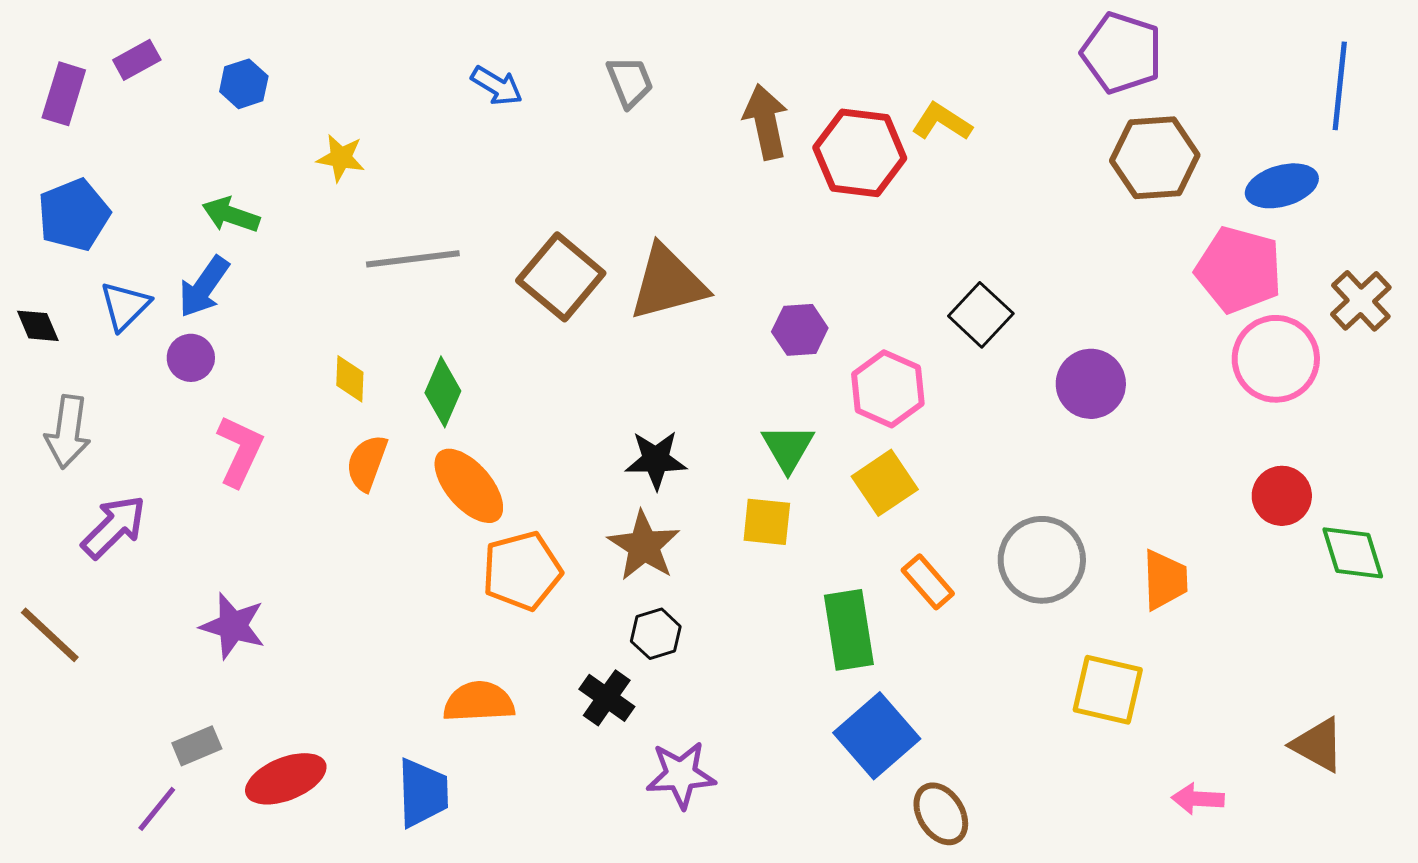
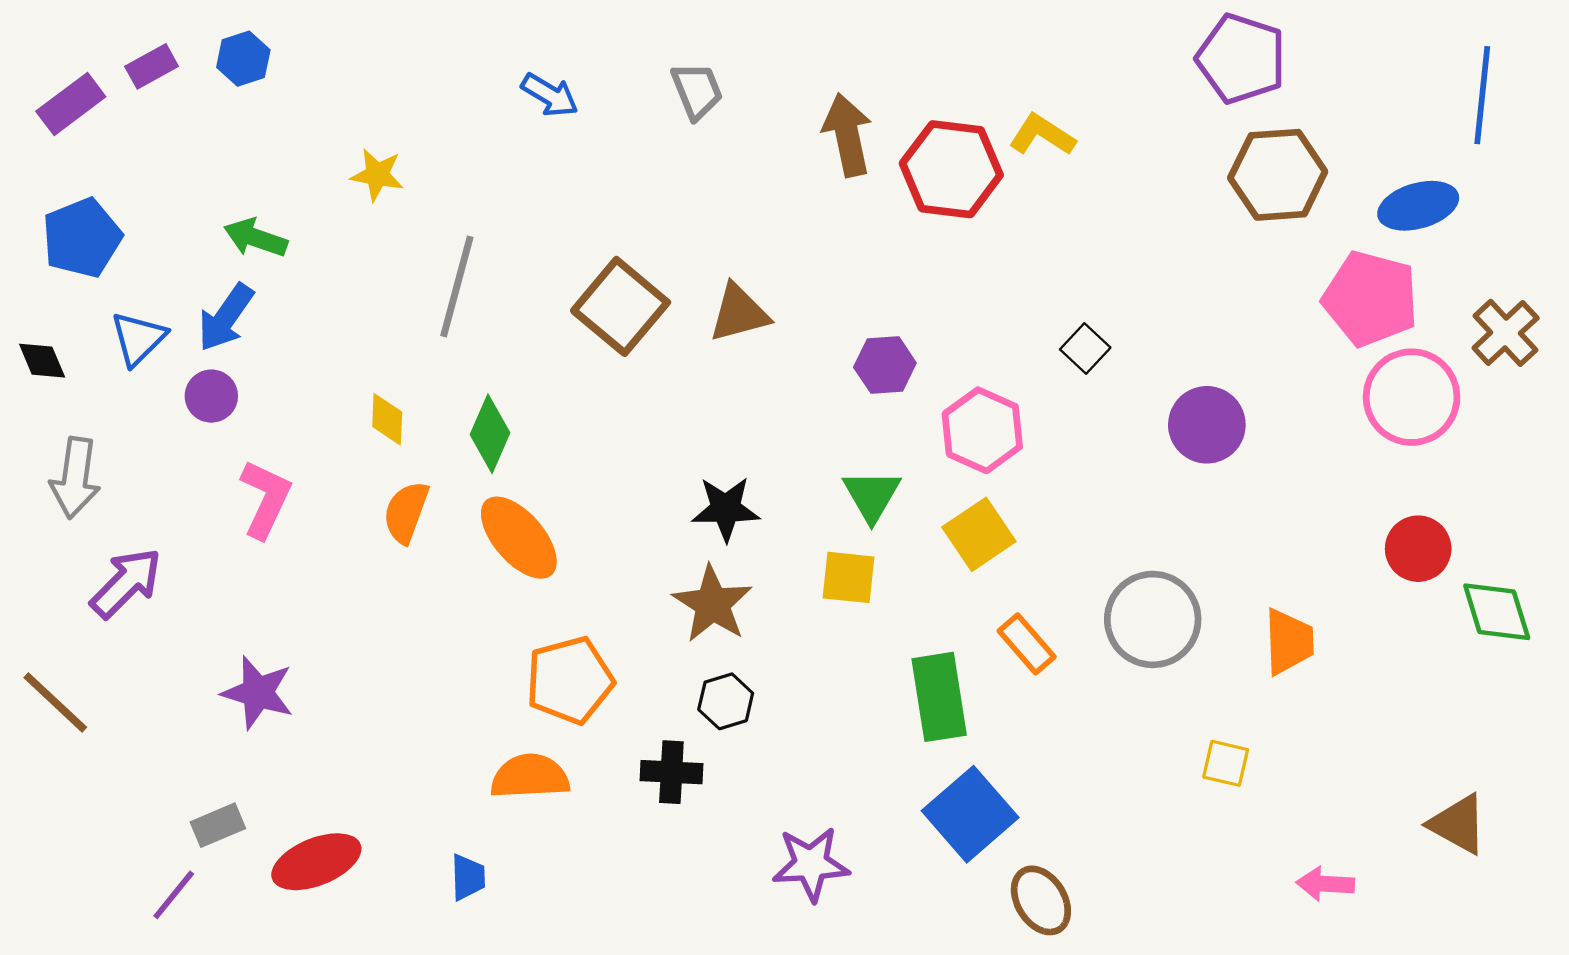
blue hexagon: (244, 84) -> (243, 59), moved
purple rectangle: (64, 94) -> (71, 104), turned 36
gray line: (413, 259) -> (457, 287), turned -68
brown triangle: (668, 283) -> (739, 313), size x0.7
black square: (981, 315) -> (1085, 348), size x0.7
orange pentagon: (522, 571) -> (570, 680), moved
yellow square: (1108, 690) -> (1226, 763), size x0.6
black cross: (607, 698) -> (671, 772), turned -32
purple star: (681, 775) -> (811, 864), moved
blue trapezoid: (423, 793) -> (468, 877), size x0.6

